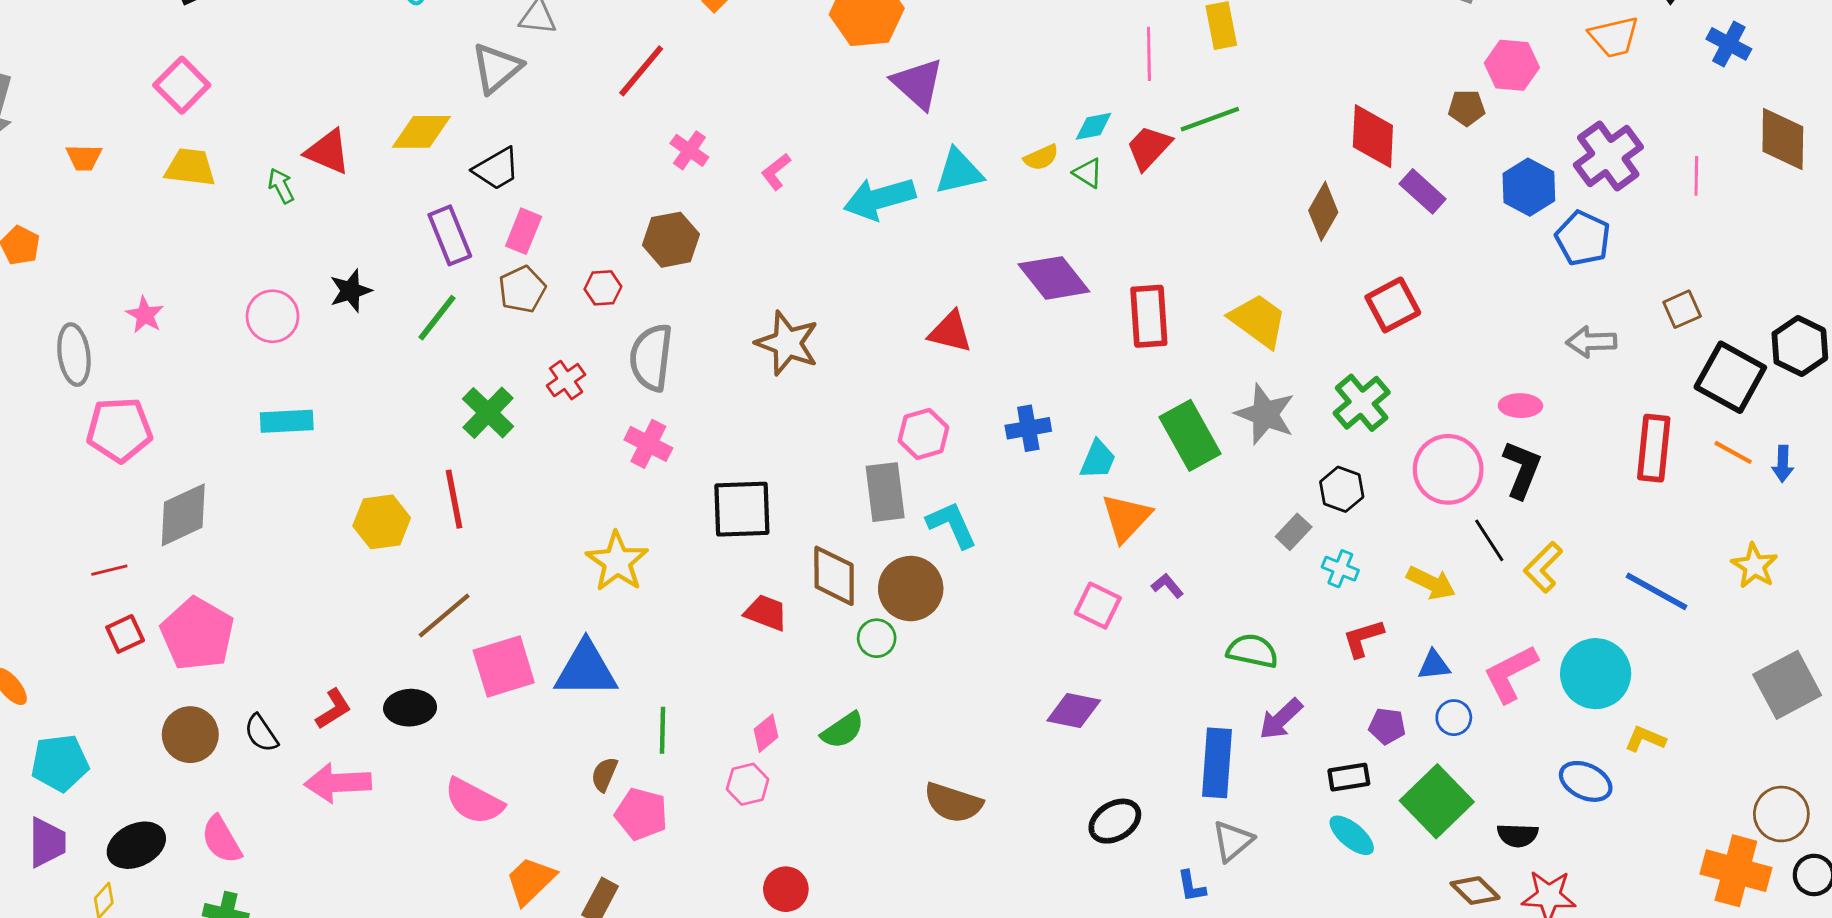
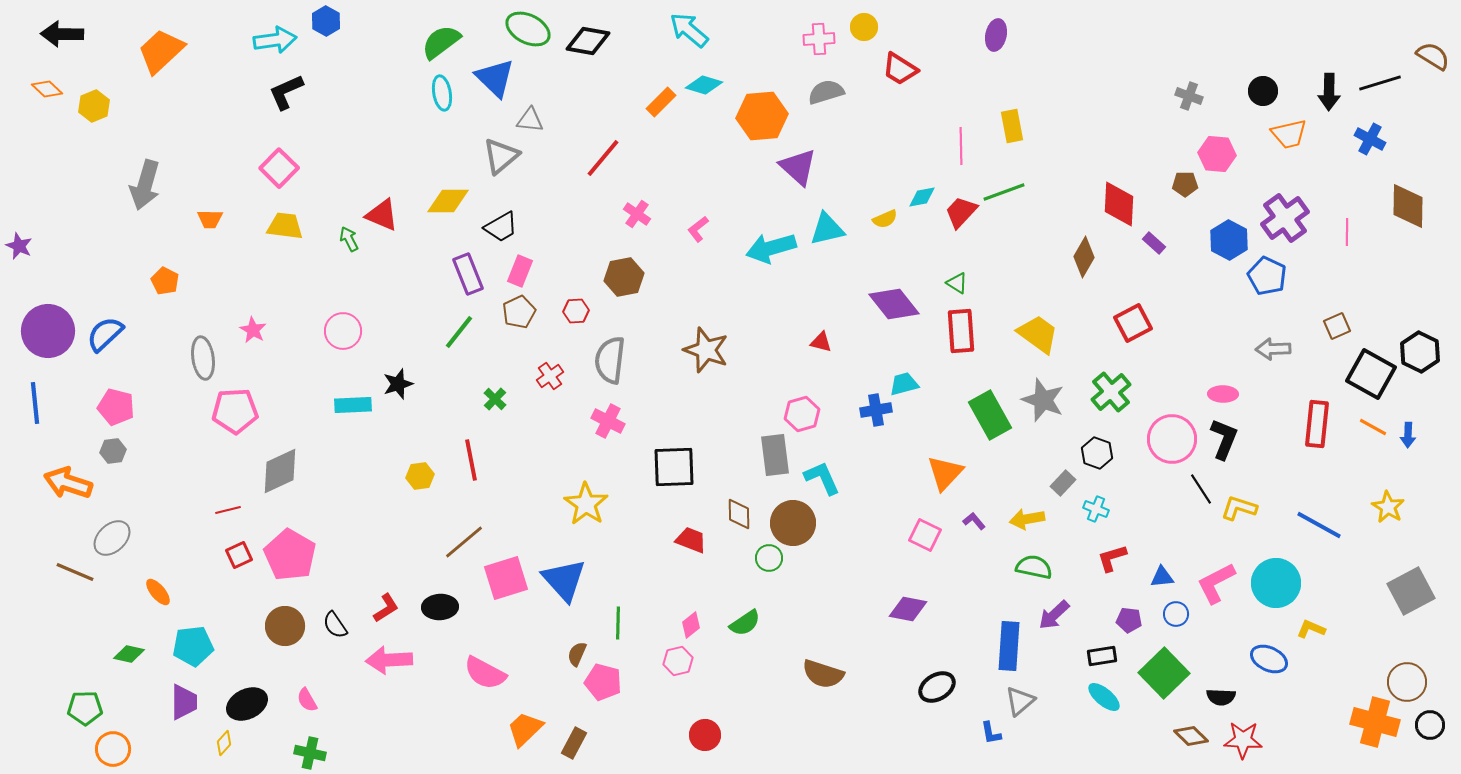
green triangle: (1088, 173) -> (957, 283), moved
purple rectangle: (1423, 191) -> (1154, 243), size x0.7
black star: (351, 291) -> (398, 384), moved
red triangle: (950, 332) -> (821, 342), size x0.7
green cross: (488, 413) -> (495, 399), size x0.6
cyan trapezoid: (1098, 459) -> (904, 384), moved, turned -128
yellow hexagon: (382, 522) -> (420, 476), size x0.7
yellow L-shape: (1543, 567) -> (1239, 508), turned 63
brown diamond: (834, 576) -> (739, 514), size x0.7
yellow arrow: (1431, 583) -> (1027, 519), moved, turned 144
blue triangle: (586, 669) -> (564, 580), turned 48
pink semicircle: (221, 840) -> (307, 700), size x0.7

